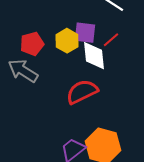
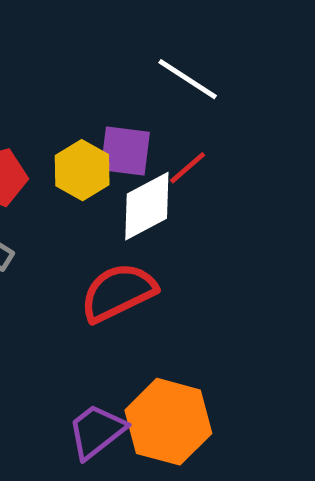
white diamond: (94, 56) -> (147, 206), turned 68

